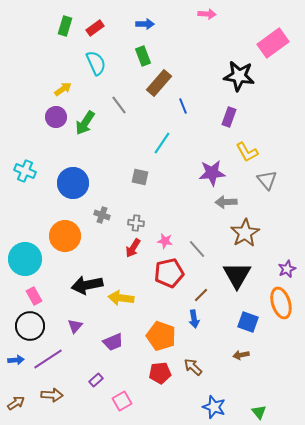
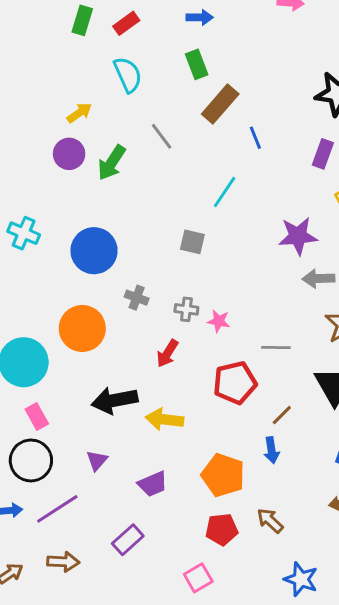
pink star: (165, 241) -> (219, 321), moved
red arrow: (133, 248) -> (167, 353), moved
gray line: (197, 249) -> (276, 348), turned -48
purple rectangle: (96, 380) -> (128, 540), size x1.5
pink square: (122, 401) -> (198, 578), moved

